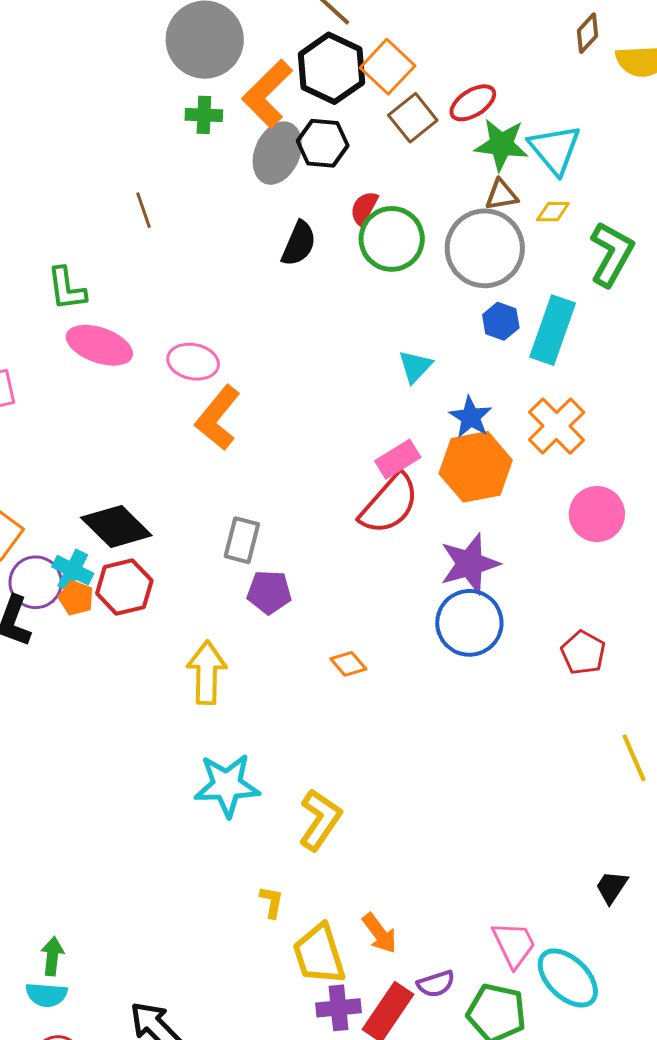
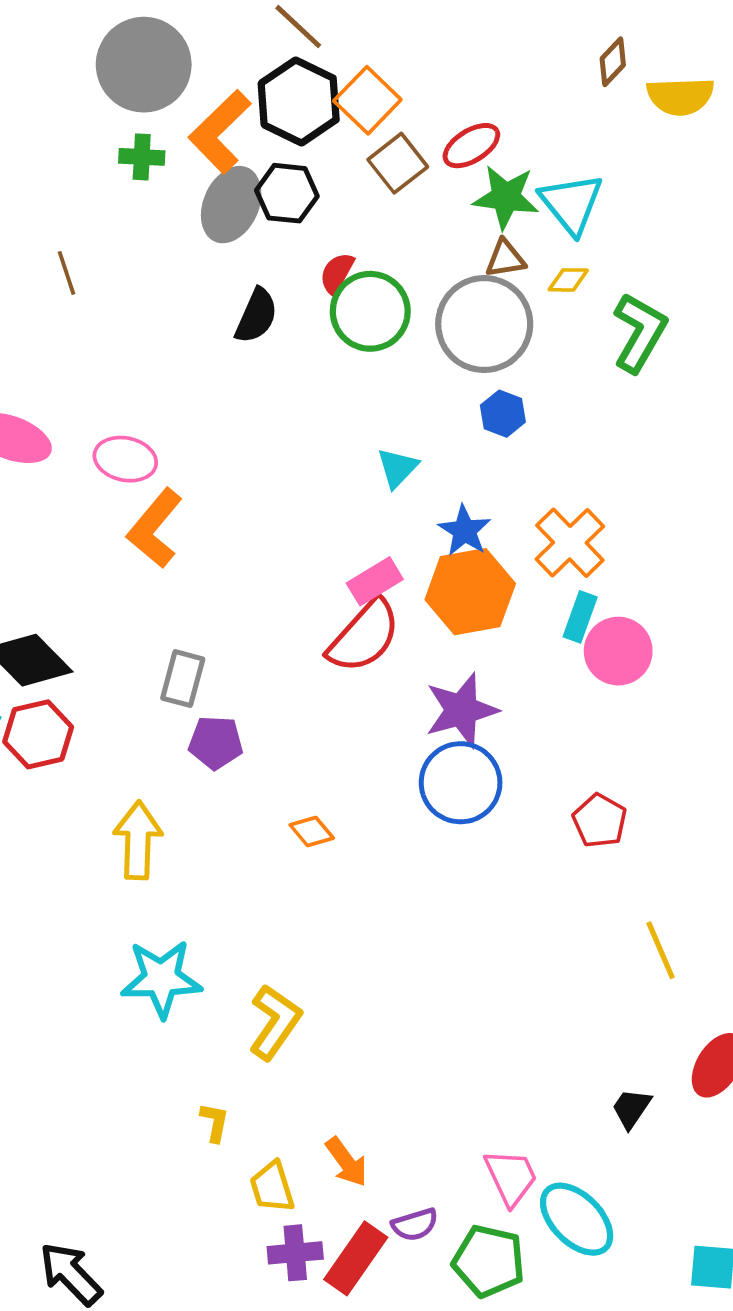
cyan rectangle: (553, 330) -> (580, 617), moved, size x0.6
yellow trapezoid: (319, 954) -> (272, 1187), size x0.7

